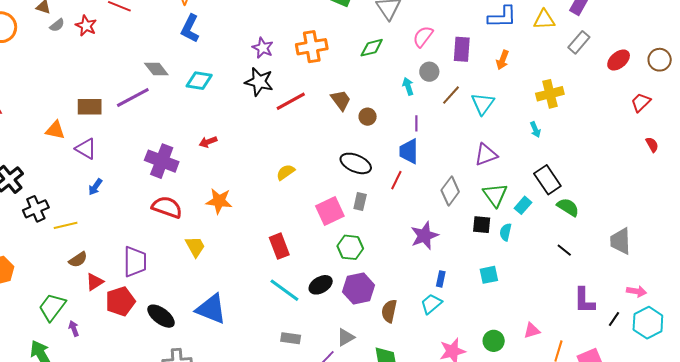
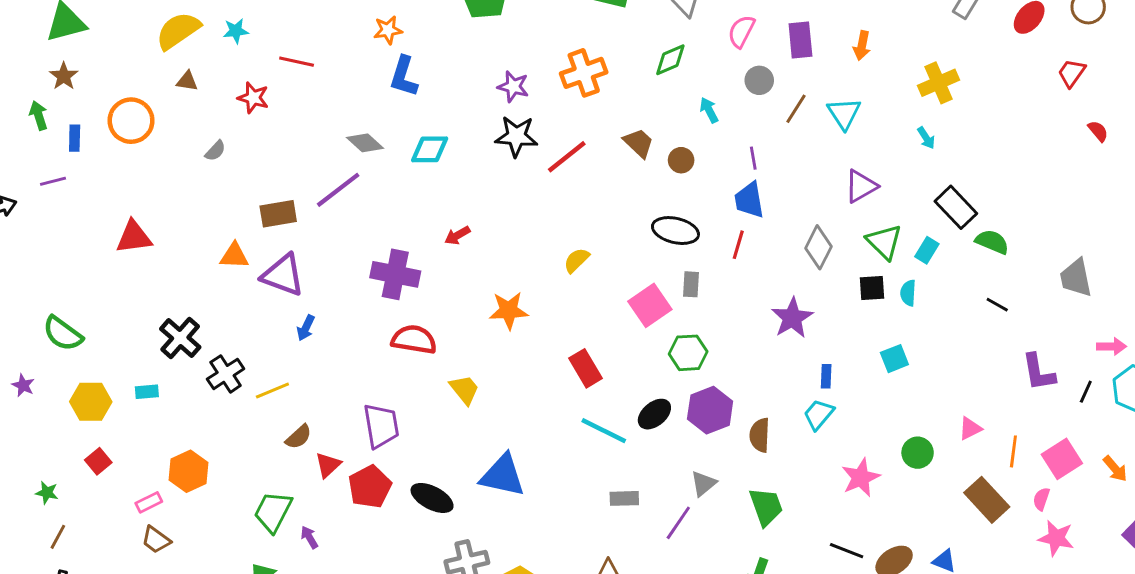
gray semicircle: (57, 25) -> (215, 151), moved
cyan arrow: (408, 86) -> (709, 110), moved
purple triangle: (86, 149) -> (283, 275), size x1.4
orange star: (219, 201) -> (509, 310), moved

